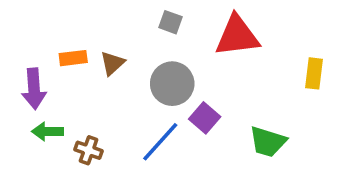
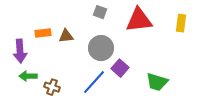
brown triangle: (112, 63) -> (66, 36), turned 35
yellow rectangle: (314, 73) -> (181, 23), moved

